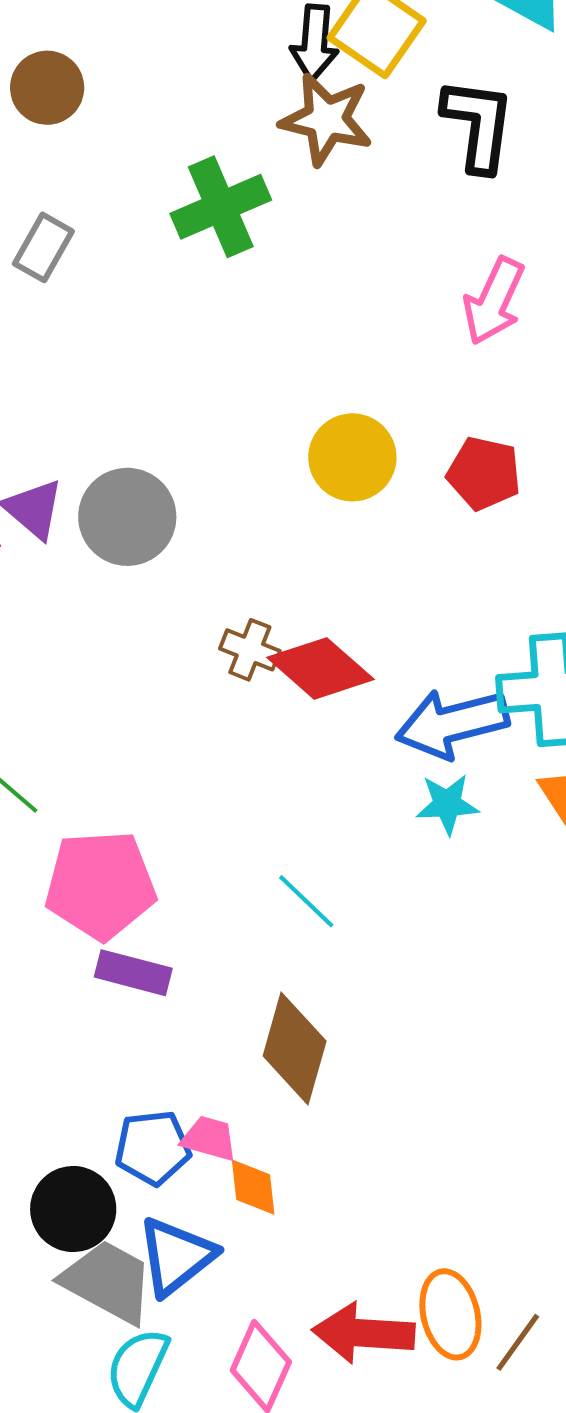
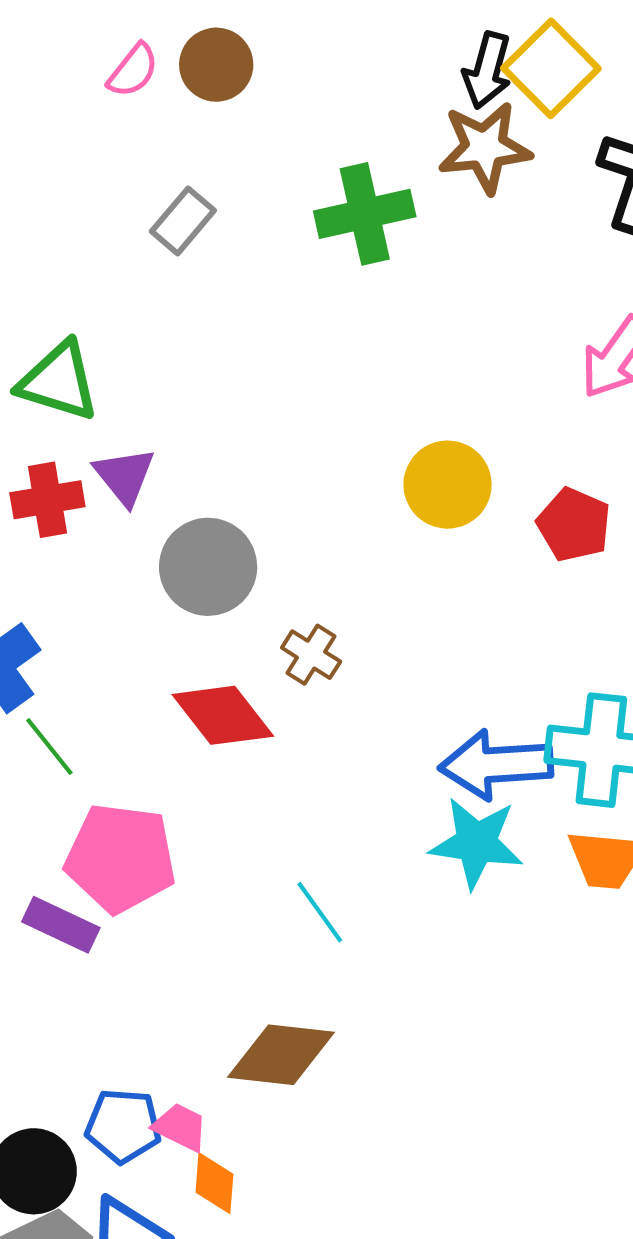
brown star: (326, 119) -> (485, 148), turned -30
gray circle: (127, 517) -> (208, 567), moved
red diamond: (320, 668) -> (223, 715), moved
cyan star: (447, 804) -> (476, 843), size x1.5
purple rectangle: (133, 973) -> (61, 925), moved
brown diamond: (295, 1049) -> (281, 1055), turned 70

